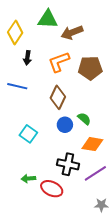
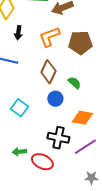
green semicircle: (84, 119) -> (74, 83), moved

